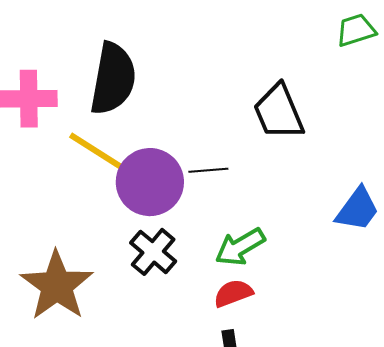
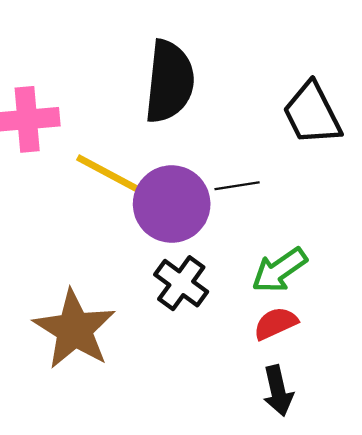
black semicircle: (113, 79) -> (169, 82), moved

